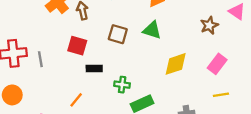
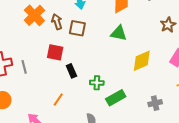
brown square: (118, 34) -> (77, 28), moved
black rectangle: (94, 68) -> (71, 71), turned 72

